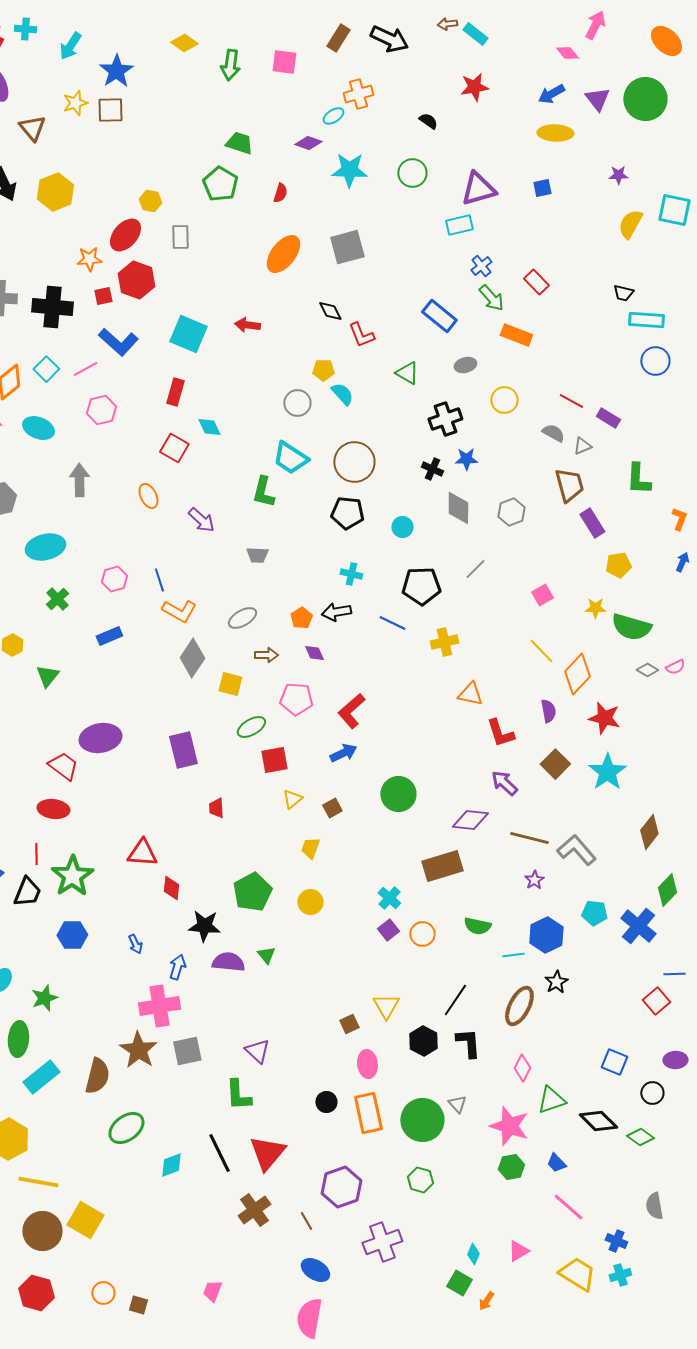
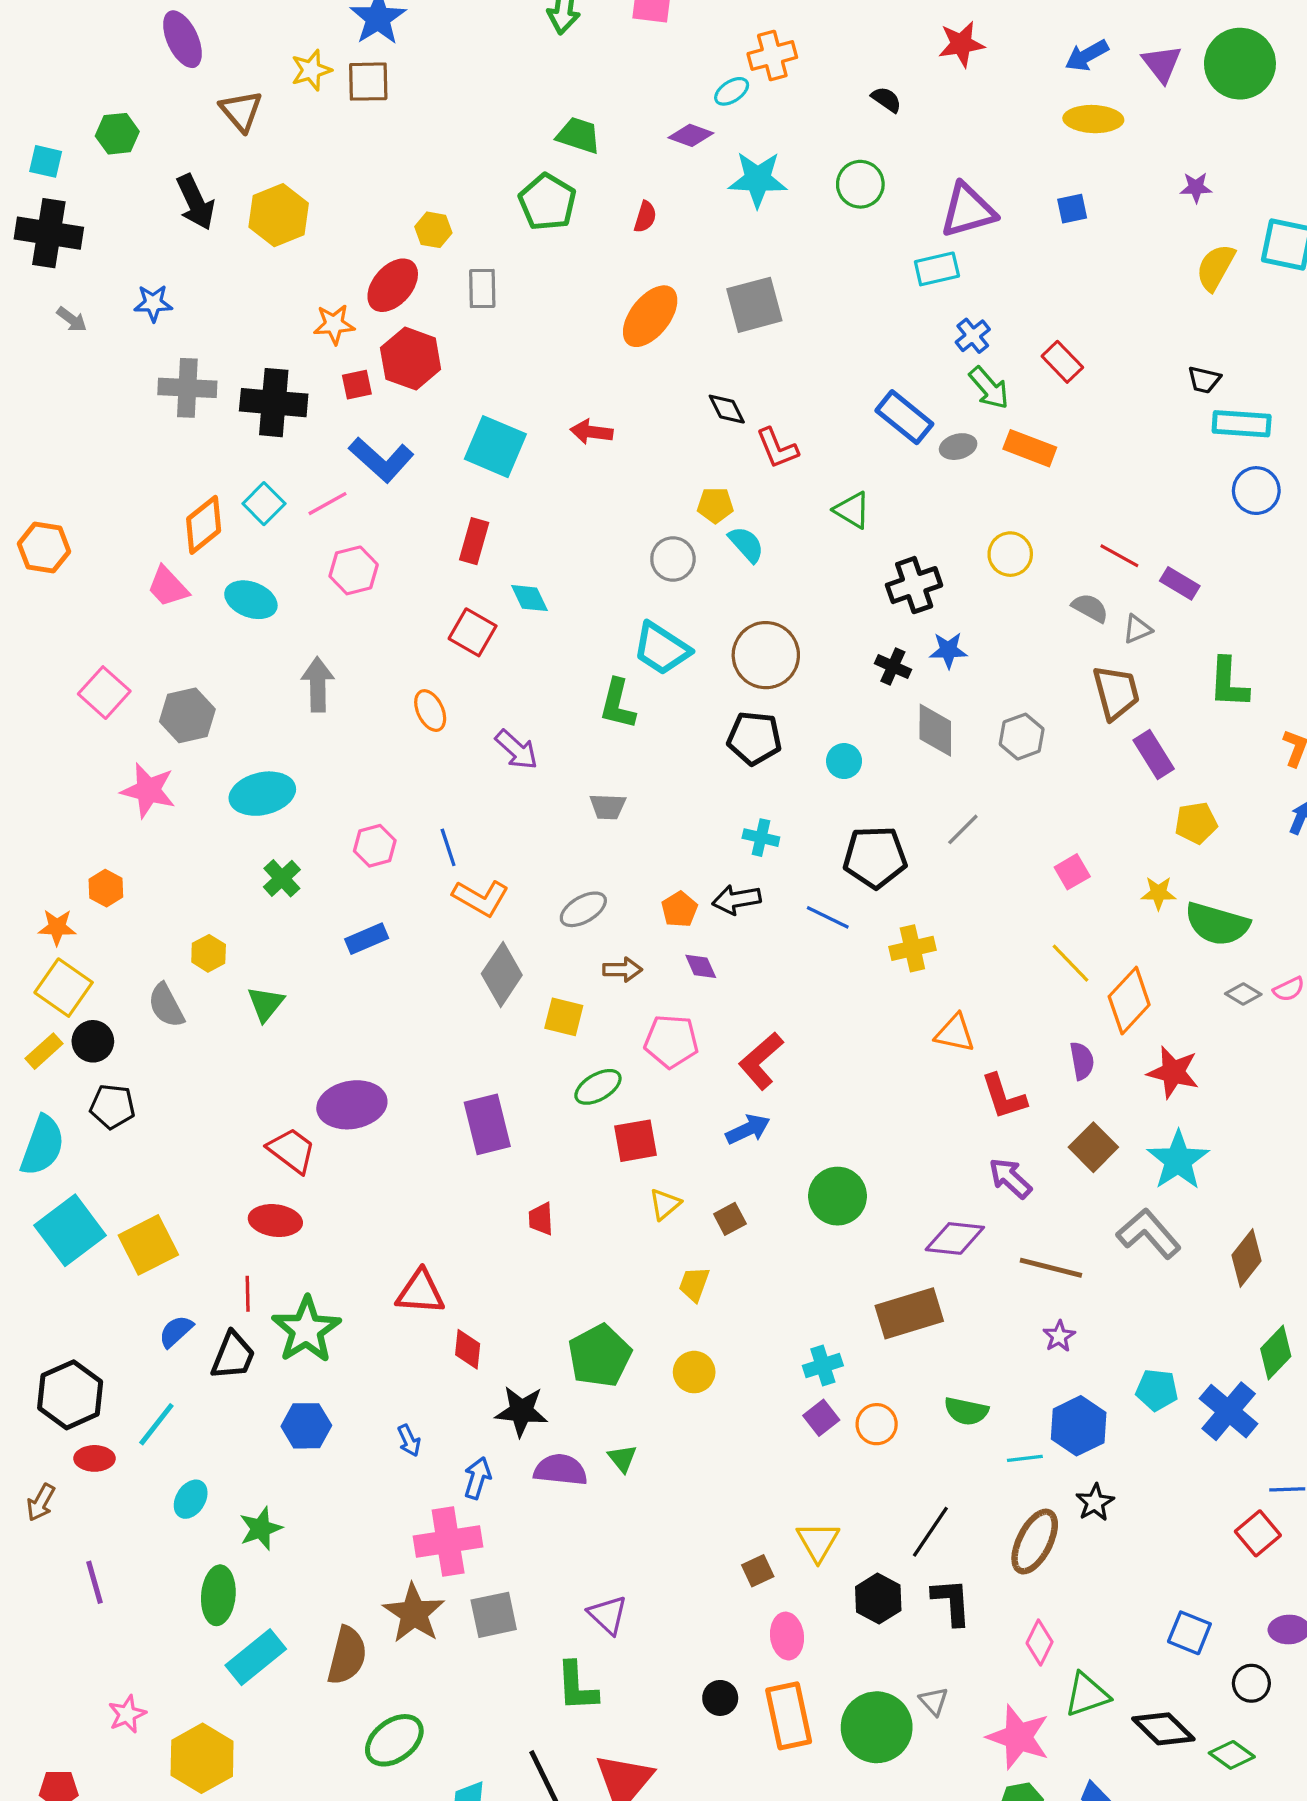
gray ellipse: (465, 365) -> (958, 447), moved
gray L-shape: (576, 850) -> (1149, 1234), moved
cyan cross: (389, 898) -> (823, 1366), turned 30

